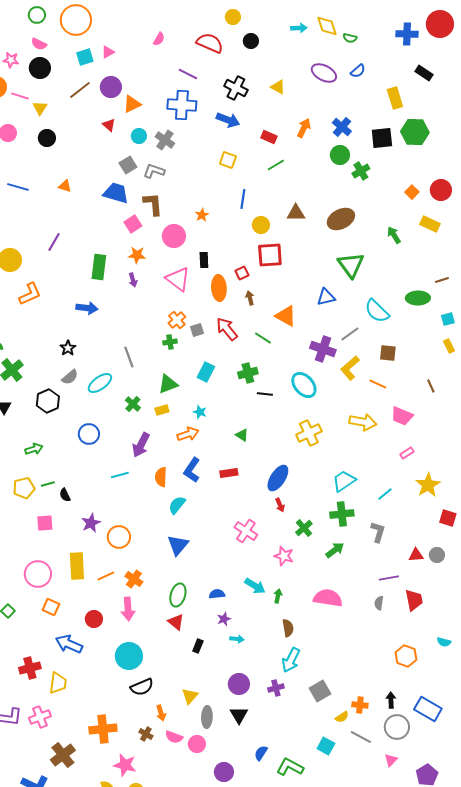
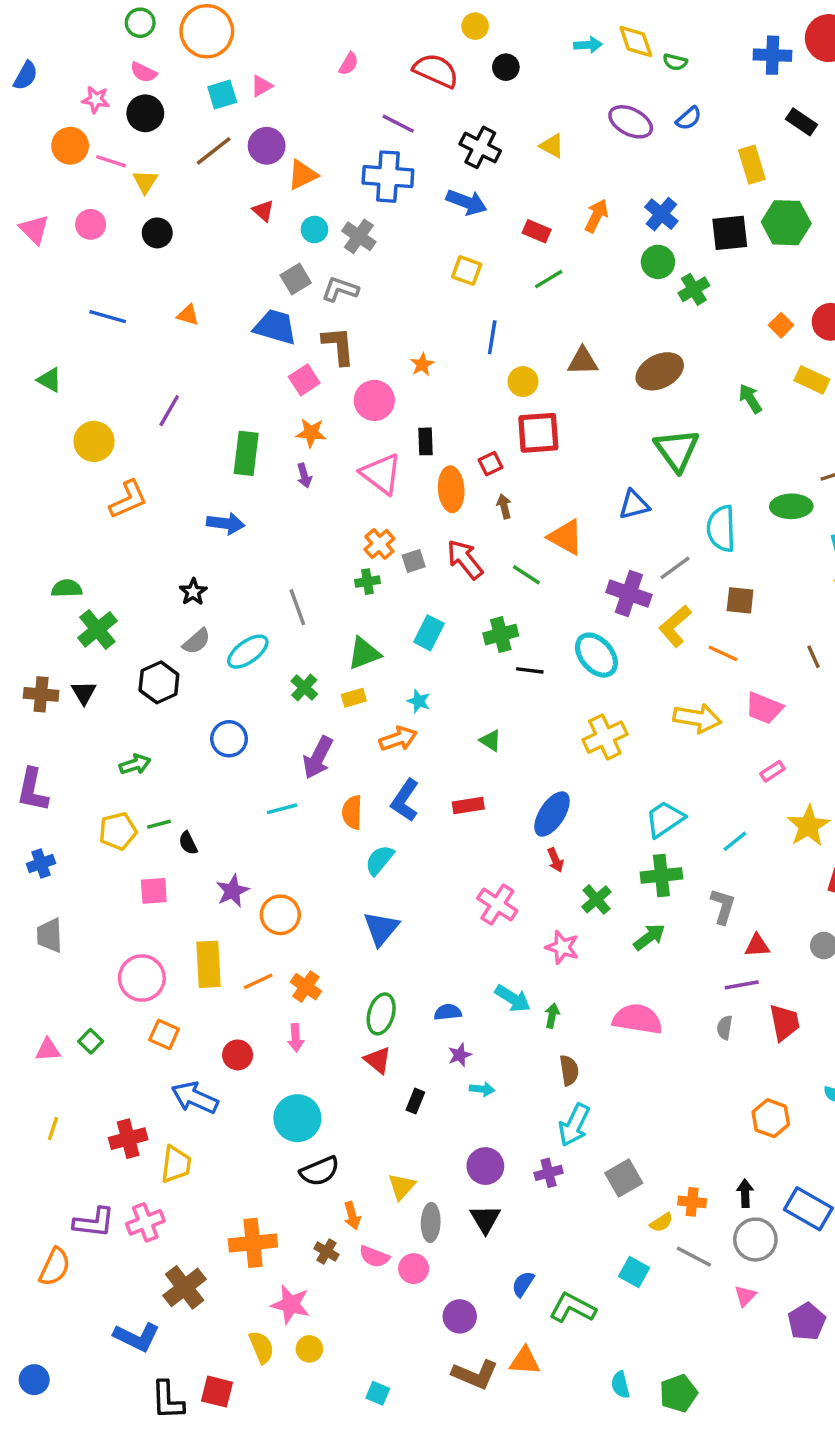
cyan semicircle: (377, 311) -> (721, 529), turned 44
red triangle: (416, 555) -> (757, 946), moved
pink arrow: (128, 609) -> (296, 1038), size x0.7

